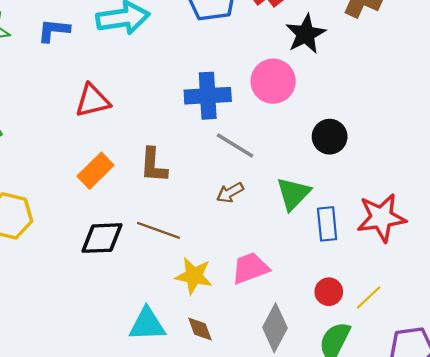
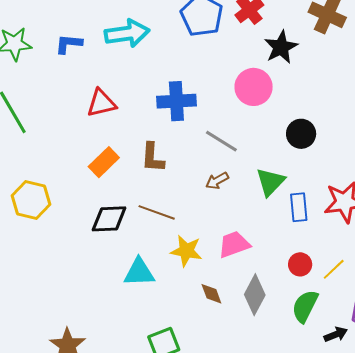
blue cross: (208, 96) -> (176, 101), moved
cyan triangle: (147, 324) -> (139, 272), moved
brown diamond: (200, 329) -> (211, 294), moved

